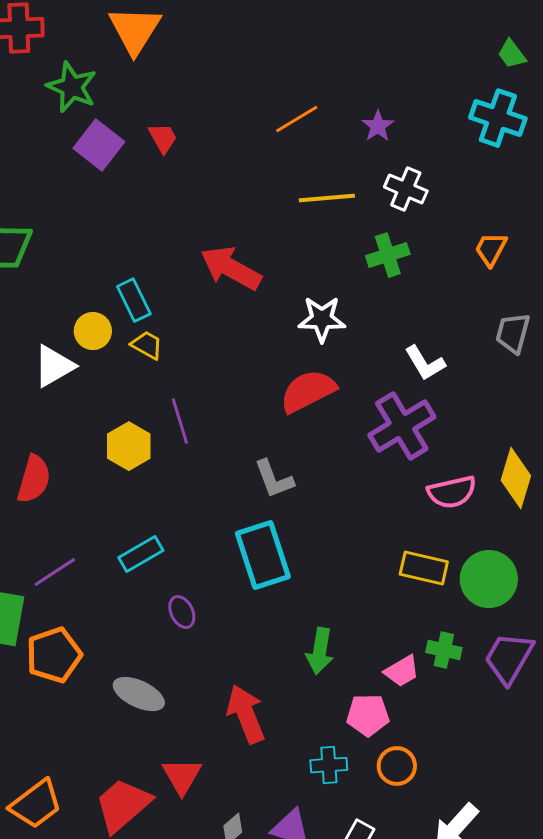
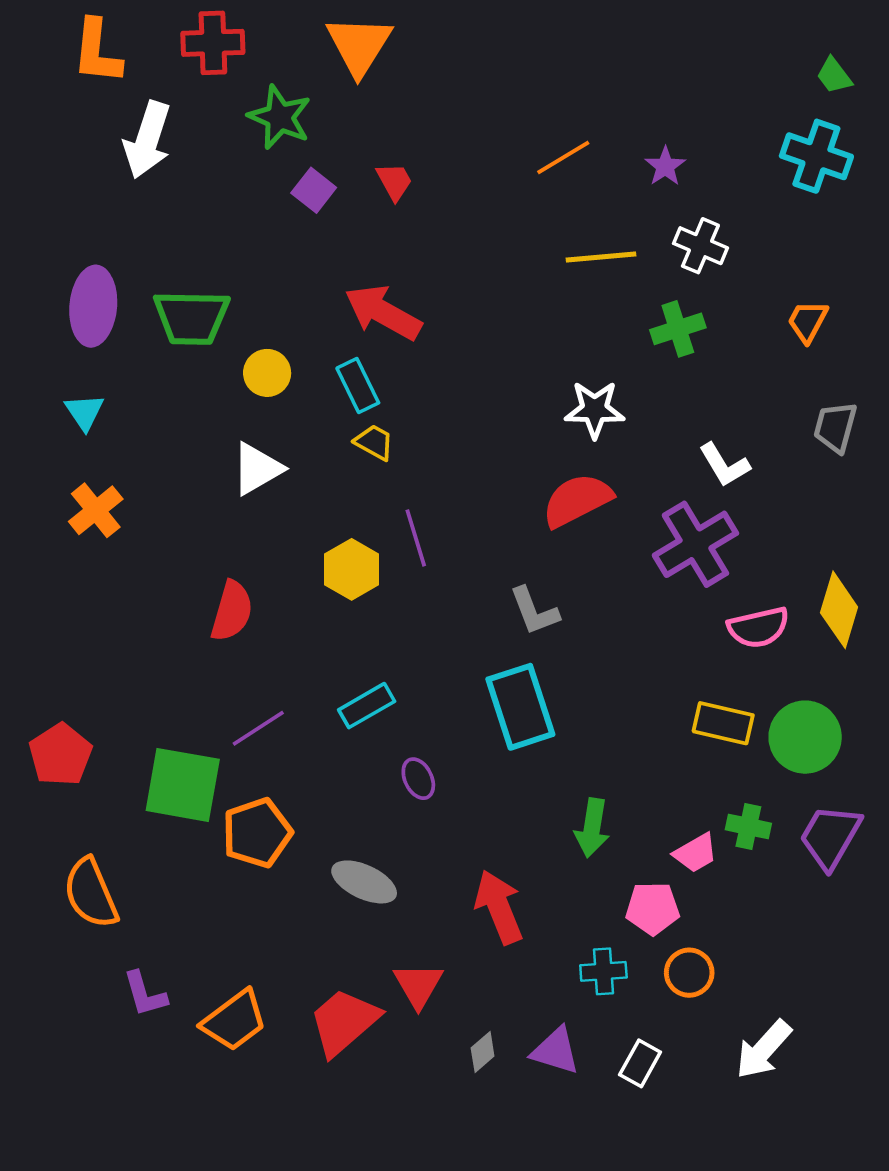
purple square: (99, 145) -> (314, 190), size x0.7
red arrow: (231, 268) -> (383, 312), moved
yellow circle: (93, 331) -> (267, 373), moved

